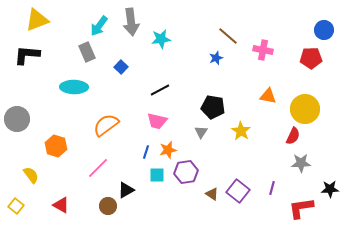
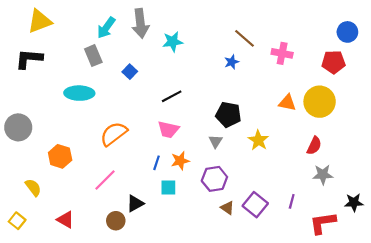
yellow circle: (305, 109) -> (320, 102), moved
purple hexagon: (186, 172) -> (214, 179), moved

